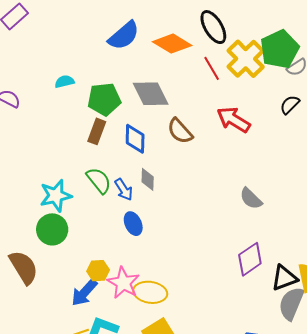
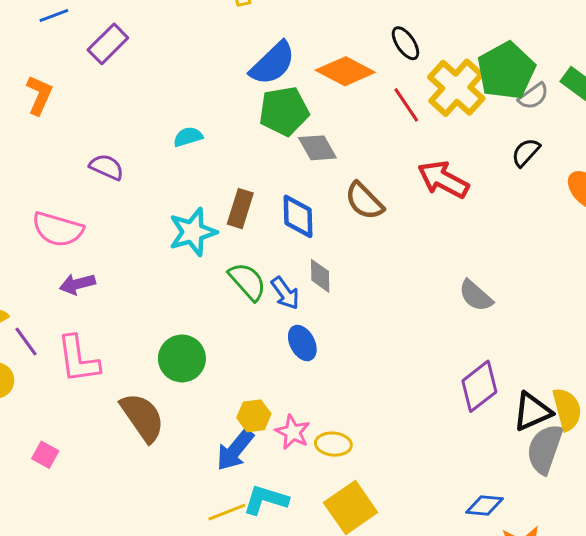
black ellipse: (213, 27) -> (405, 43), size x0.7
gray diamond: (151, 94) -> (317, 148), size x0.7
green pentagon: (104, 99) -> (284, 111), moved
cyan star: (56, 196) -> (193, 232), moved
pink star: (123, 283) -> (293, 432), size x0.7
yellow ellipse: (150, 292) -> (333, 444), size x0.7

